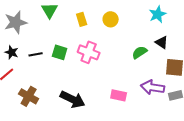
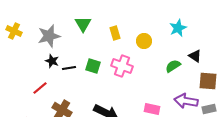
cyan star: (158, 14) -> (178, 28), moved
yellow circle: (111, 19) -> (144, 41), moved
black star: (12, 52) -> (52, 61), moved

